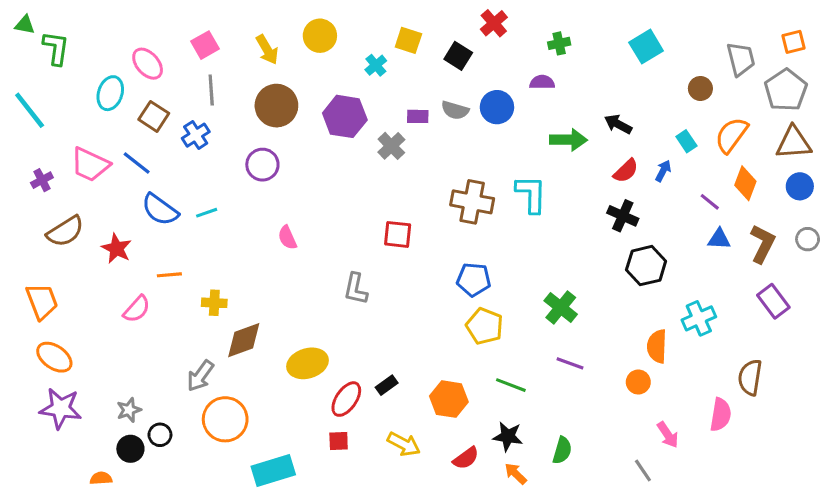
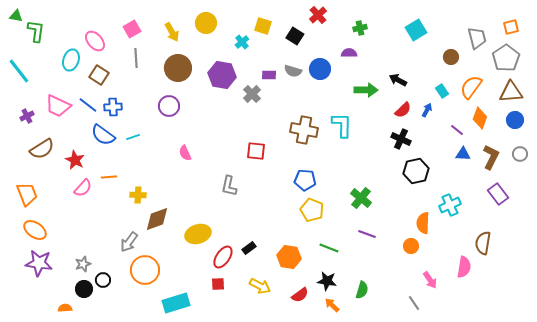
blue cross: (196, 135) -> (113, 107), moved, turned 30
pink semicircle: (137, 309) -> (83, 188), moved

